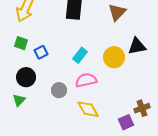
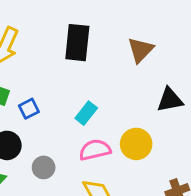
yellow circle: (114, 57) -> (136, 144), moved
gray circle: (59, 90) -> (44, 167), moved

